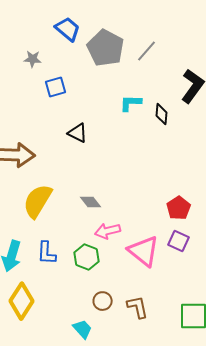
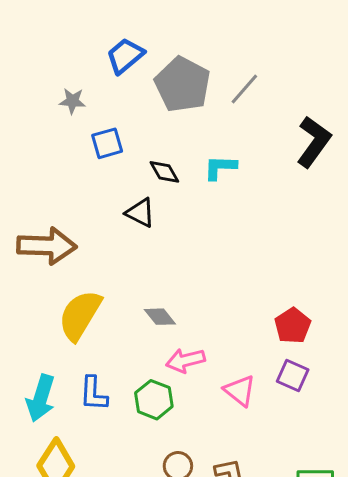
blue trapezoid: (68, 29) -> (125, 56), turned -80
black diamond: (162, 114) -> (164, 172), moved, turned -35
pink triangle: (144, 251) -> (240, 391), size x0.7

